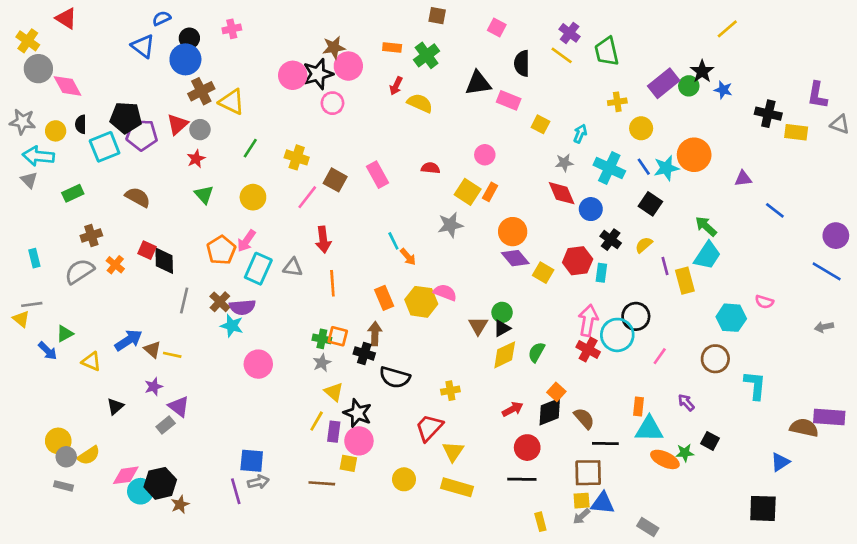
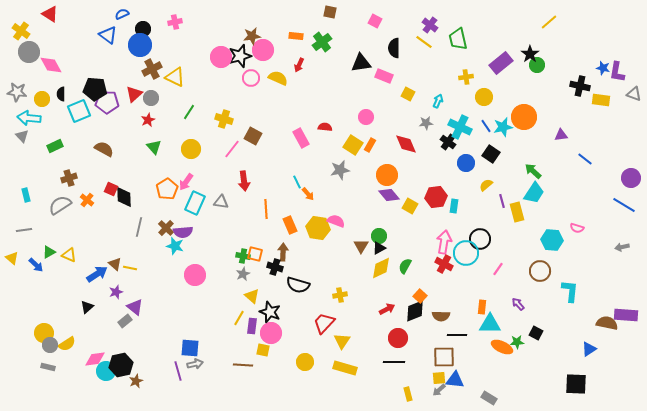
green circle: (689, 86) -> (537, 65), moved
blue star: (723, 90) -> (603, 68), moved
yellow semicircle: (420, 103) -> (278, 78), moved
pink rectangle: (377, 175) -> (301, 138), moved
red diamond: (562, 193) -> (406, 144), moved
blue circle: (591, 209) -> (466, 163), moved
black cross: (611, 240) -> (448, 142), moved
orange line: (332, 283) -> (266, 209), moved
yellow triangle: (21, 319) -> (12, 258), moved
blue arrow: (128, 340) -> (97, 274), moved
yellow triangle: (91, 361) -> (69, 255), moved
brown semicircle: (584, 418) -> (441, 316), turned 132

